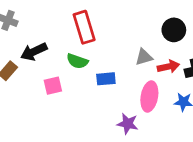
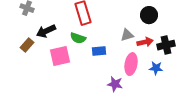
pink square: (53, 86) -> (60, 56), size x1.5

